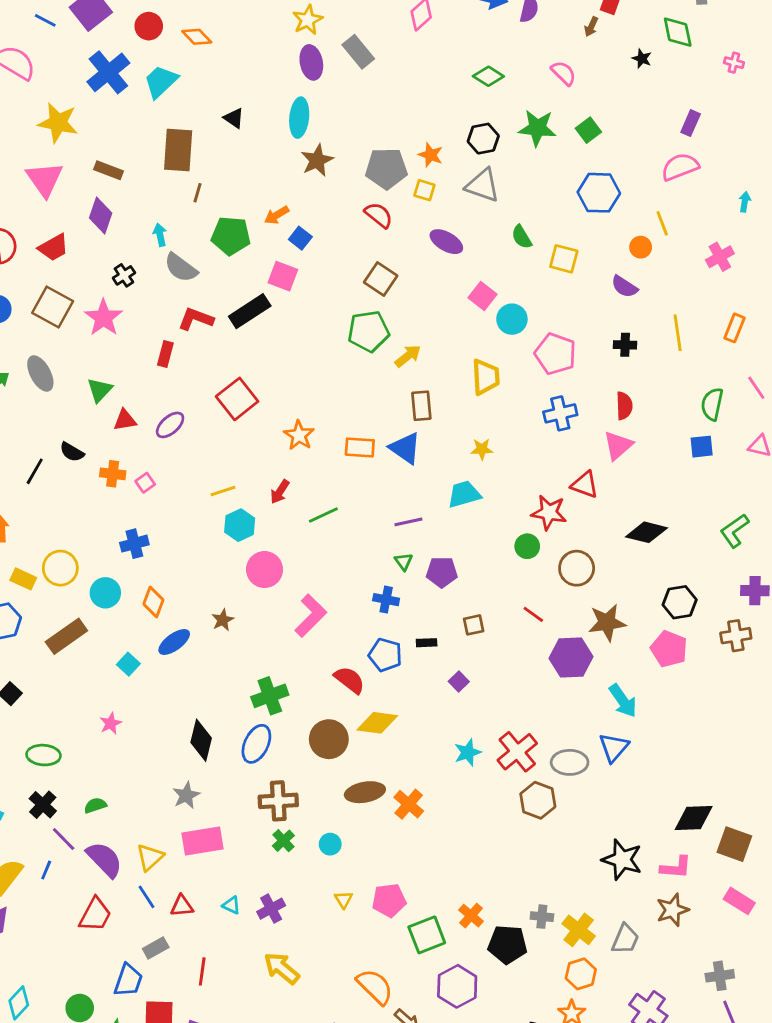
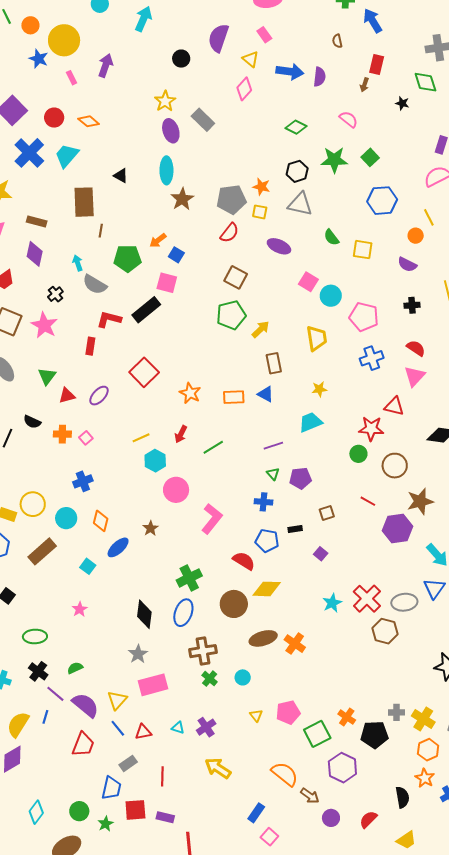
red semicircle: (379, 215) -> (230, 233), turned 95
red semicircle: (624, 406) -> (416, 348), turned -48
blue triangle: (405, 448) -> (266, 394), size x0.7

